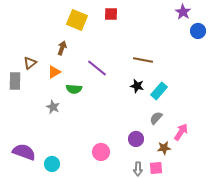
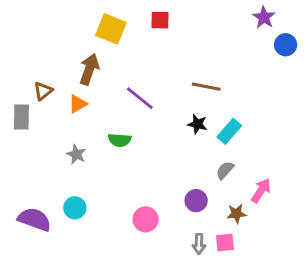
brown arrow: (62, 48) -> (89, 69), size x1.5
green semicircle: (74, 89) -> (120, 140), moved
cyan circle: (52, 164) -> (75, 208), moved

